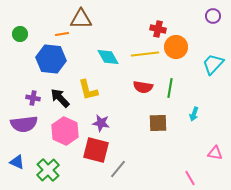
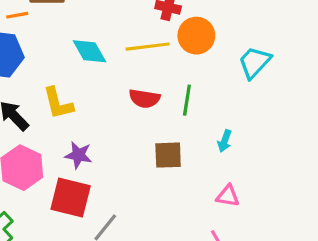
pink triangle: (215, 153) -> (228, 196), moved

